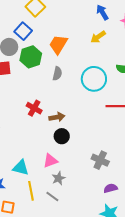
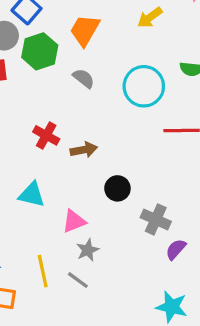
gray semicircle: (57, 74) -> (84, 78), turned -64
black circle: (62, 136) -> (117, 188), moved
cyan triangle: (21, 168) -> (32, 195), moved
purple semicircle: (111, 188) -> (176, 249), moved, turned -32

